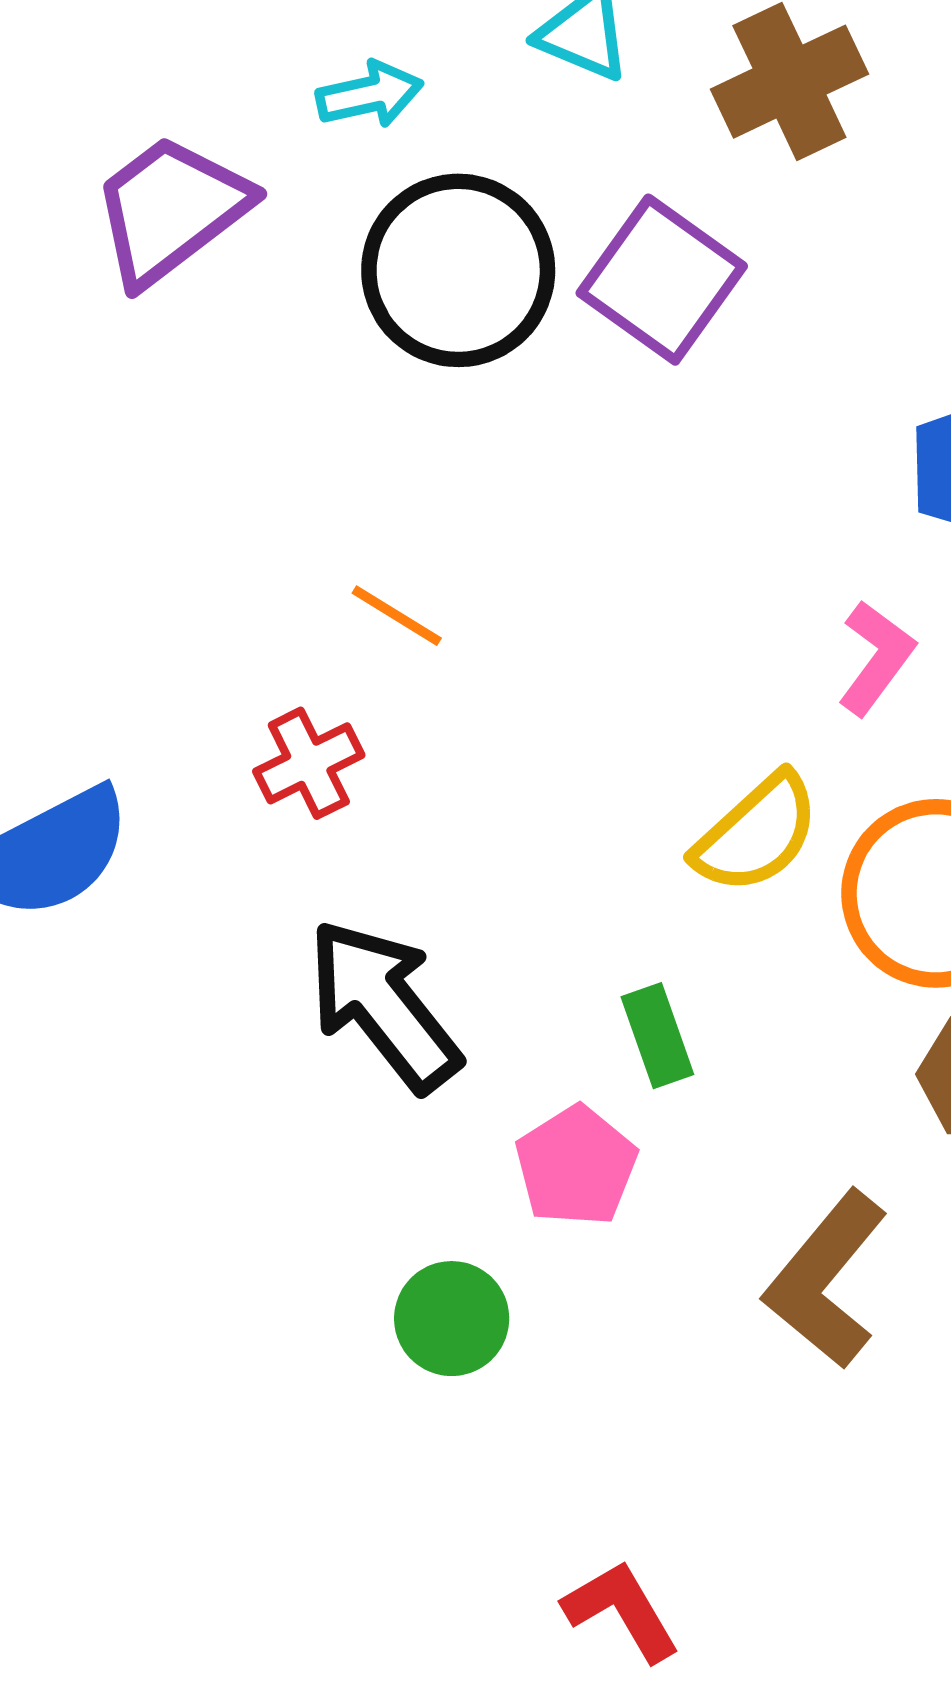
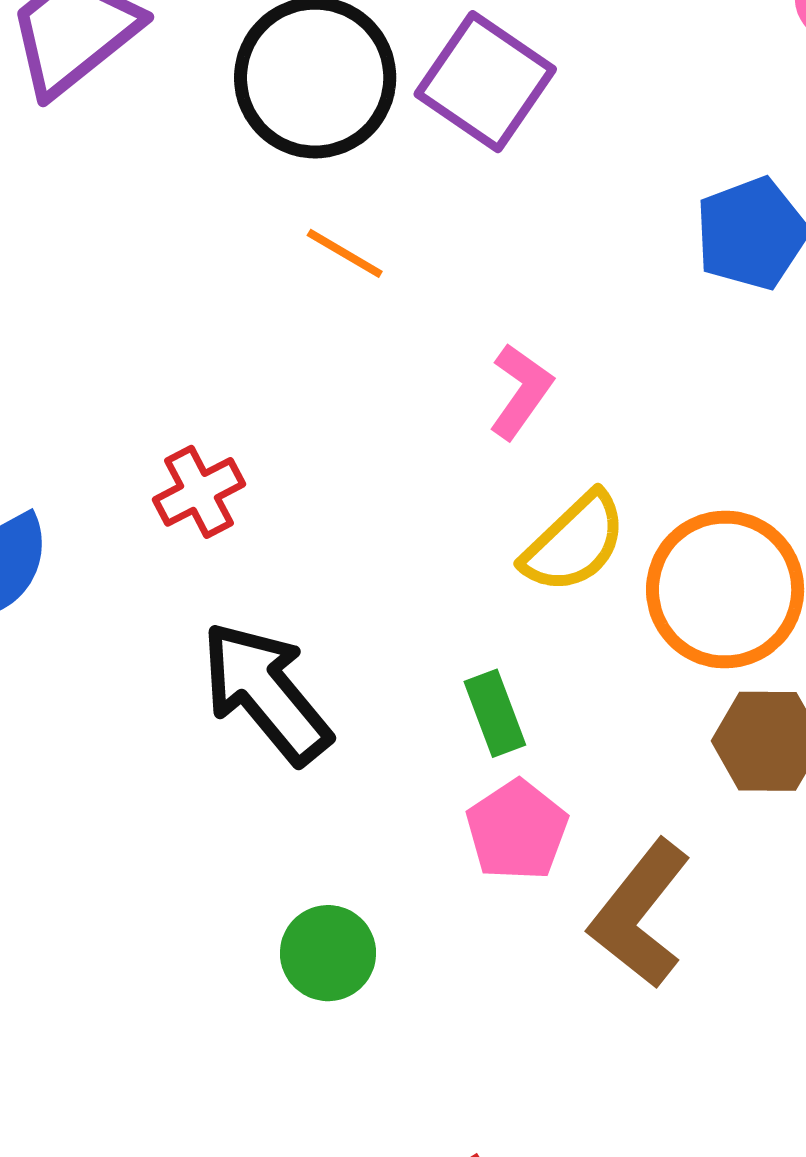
orange line: (397, 616) -> (345, 253), moved
pink L-shape: (876, 658) -> (521, 391), moved
pink pentagon: (576, 1166) -> (517, 830), moved

